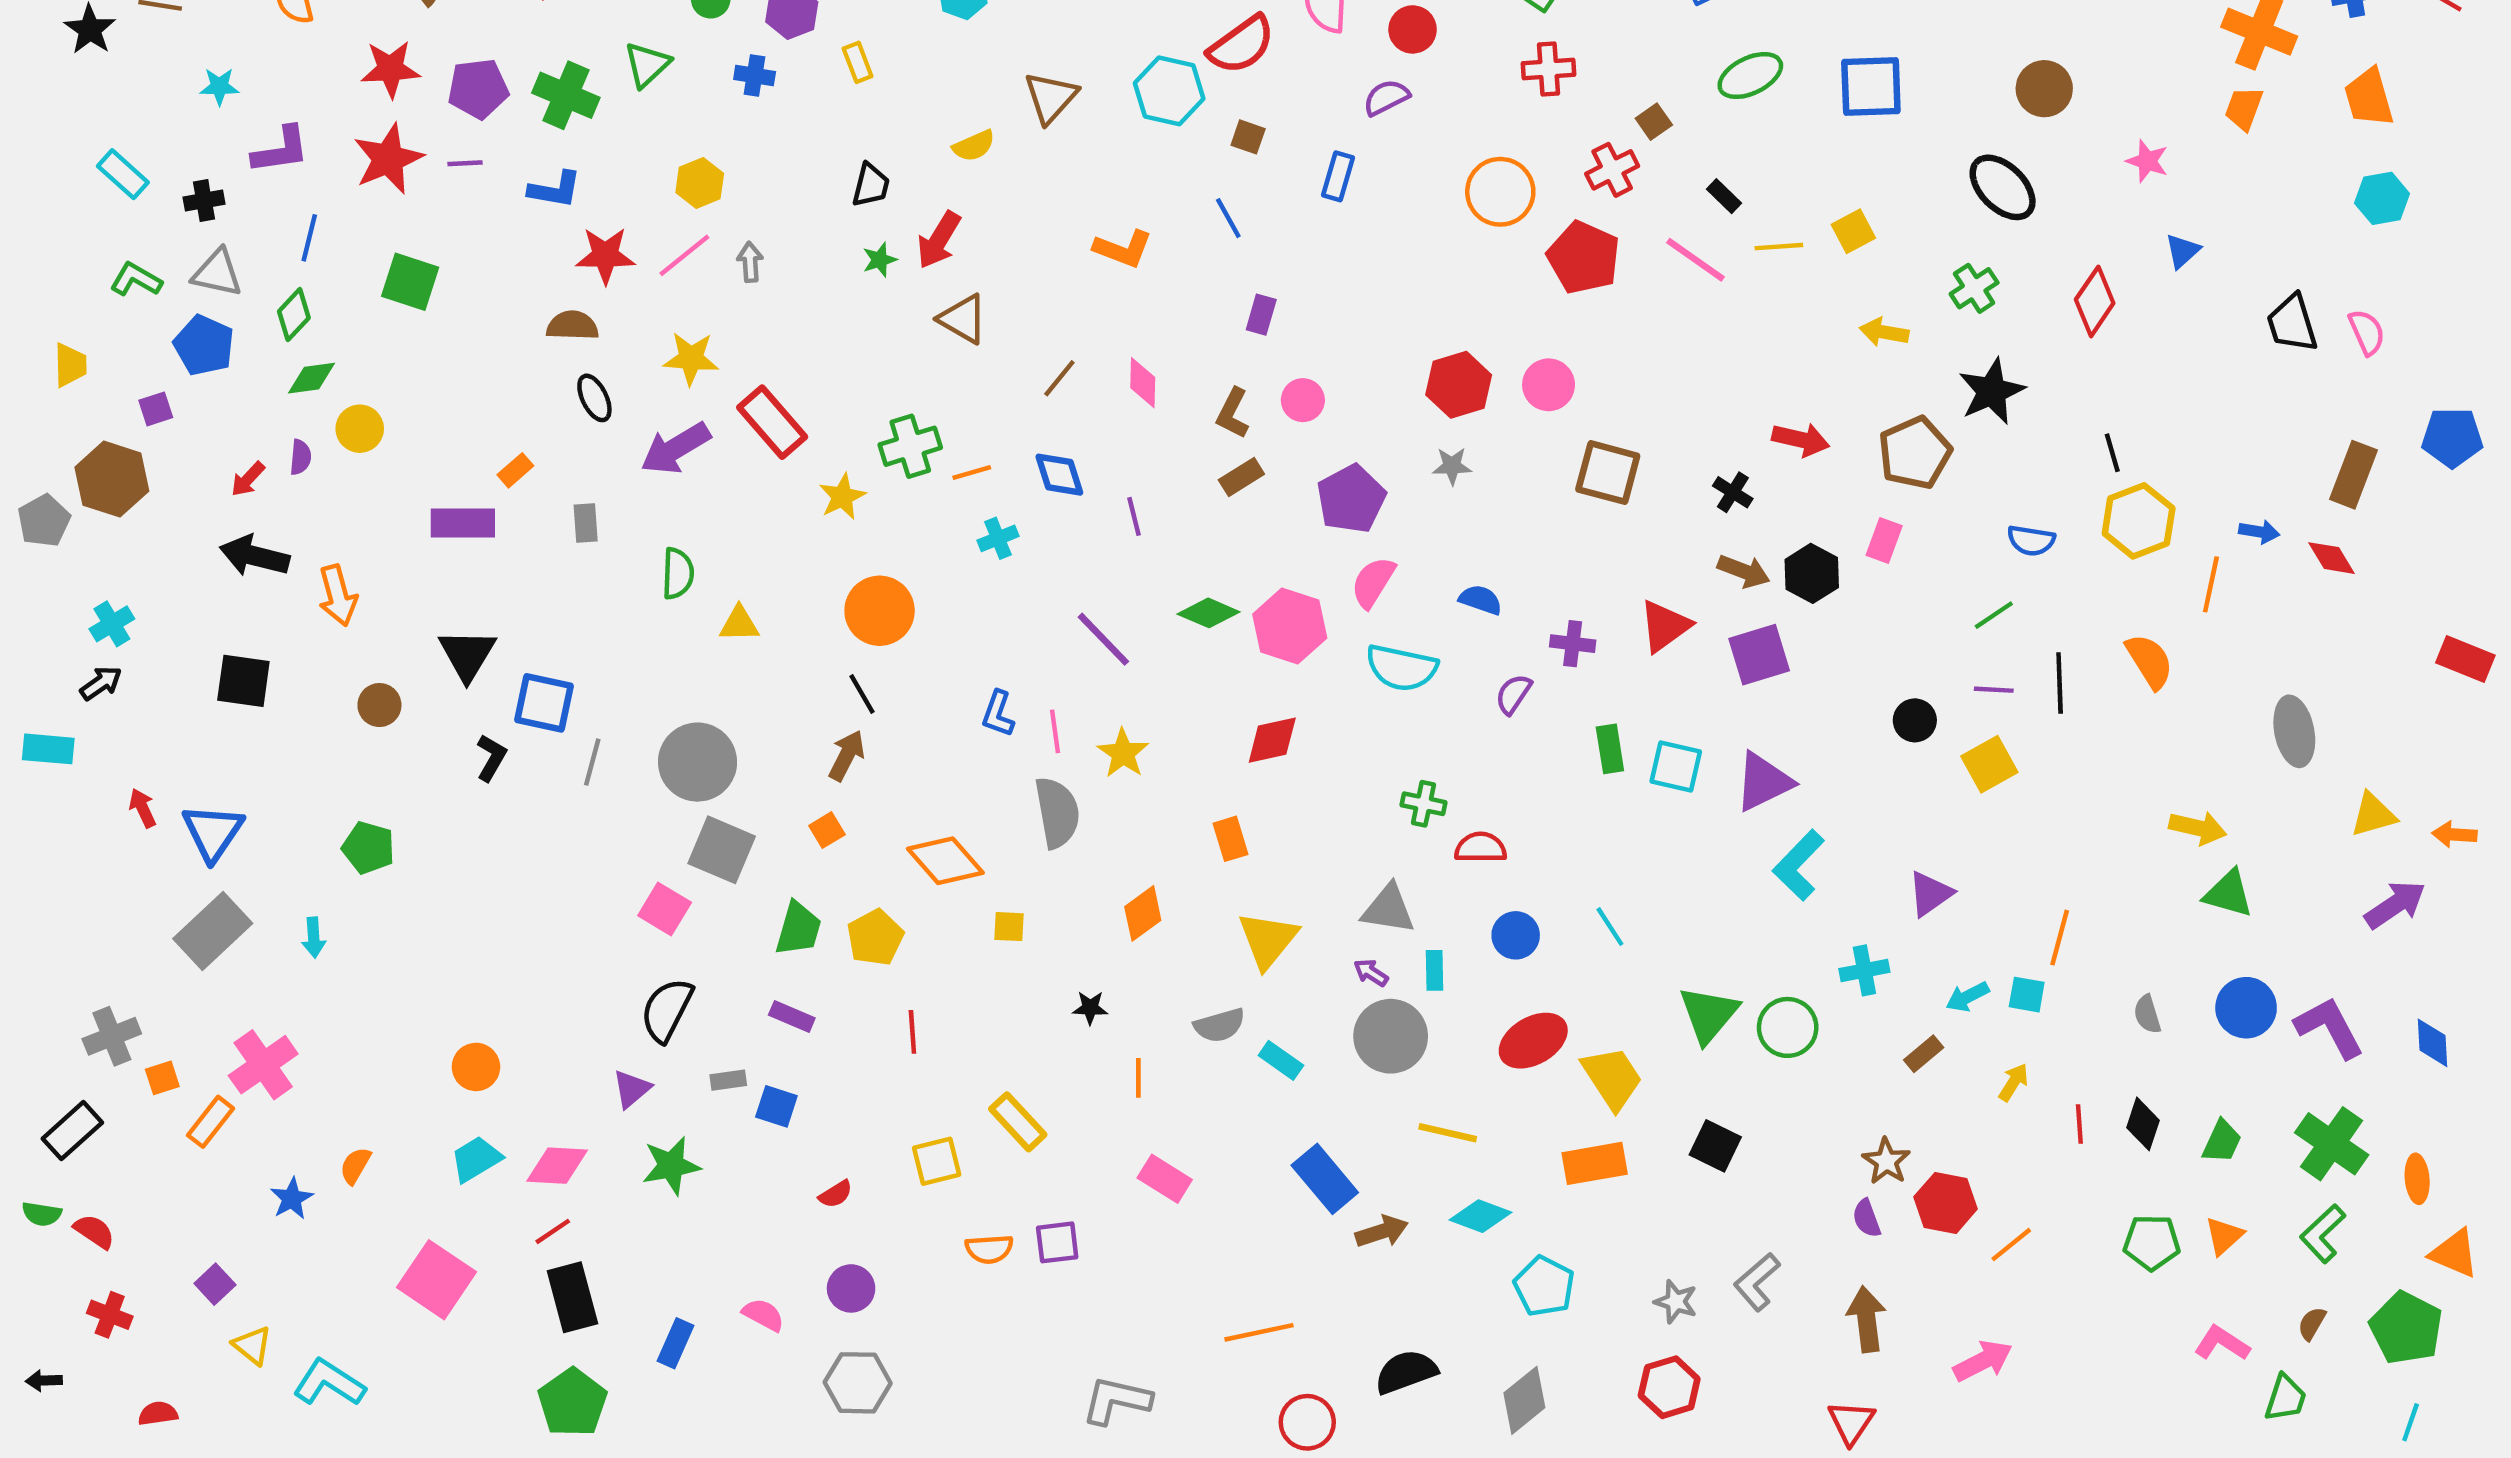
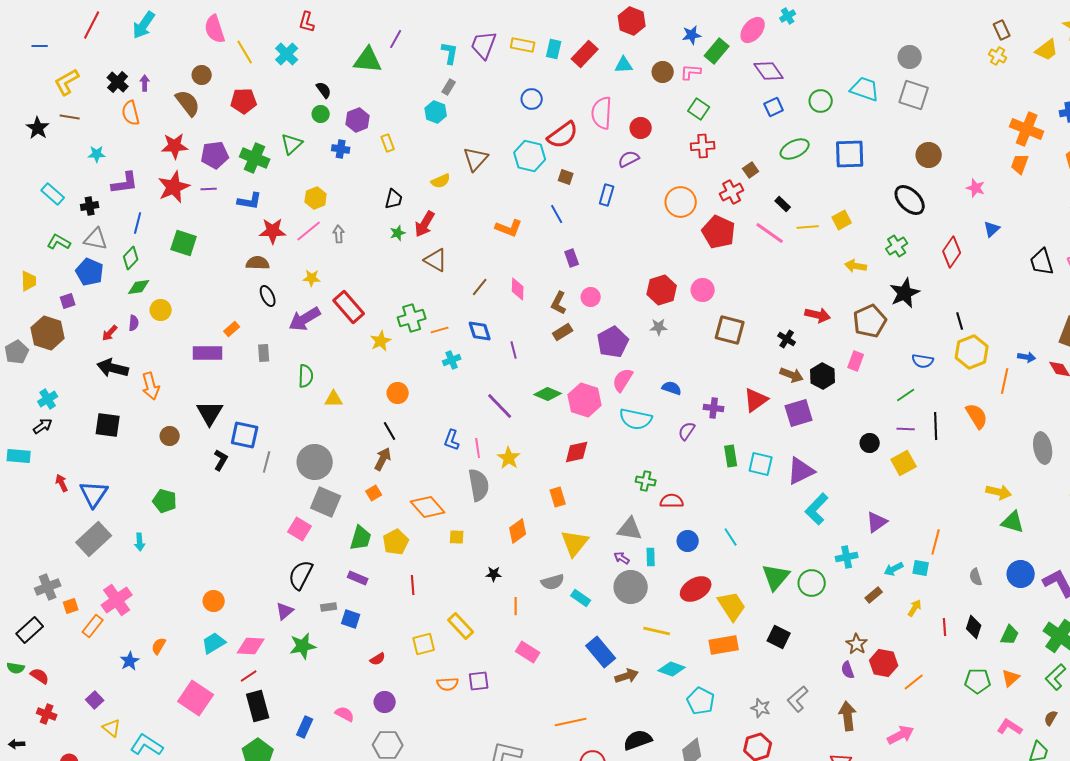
purple rectangle: (1261, 315) -> (572, 258), turned -36
yellow star: (691, 358) -> (312, 278), size x0.7
orange circle: (880, 611) -> (398, 393), size x0.7

